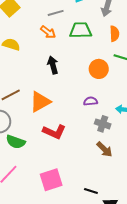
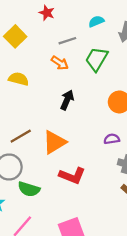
green trapezoid: (81, 30) -> (97, 59), turned -55
black arrow: (53, 65) -> (67, 100), turned 42

